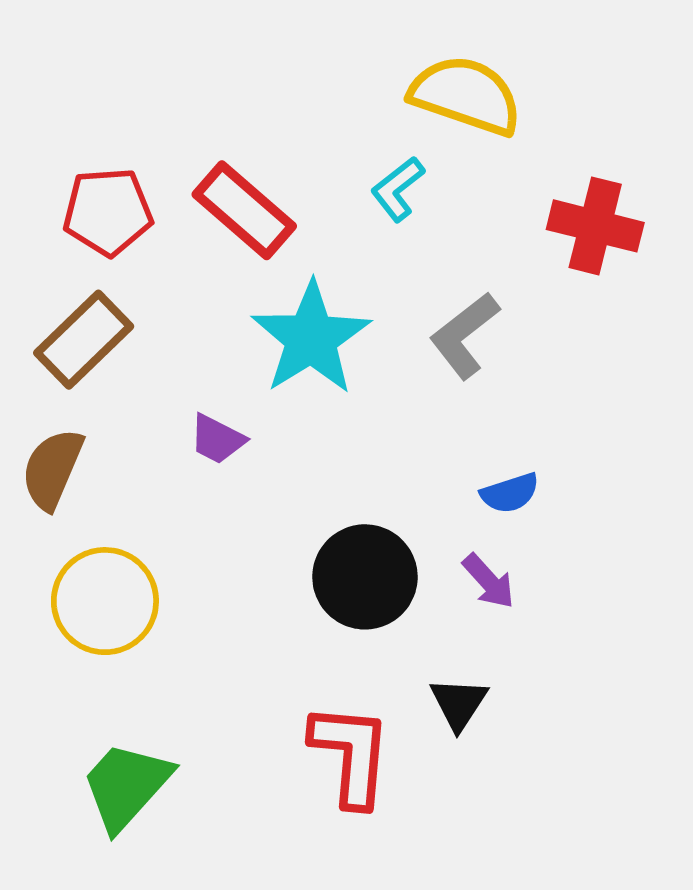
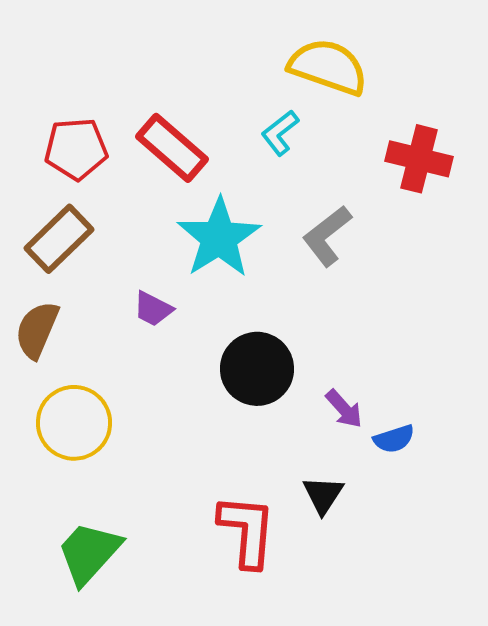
blue semicircle: (510, 493) -> (394, 439), moved
black circle: (365, 577) -> (257, 369), moved

